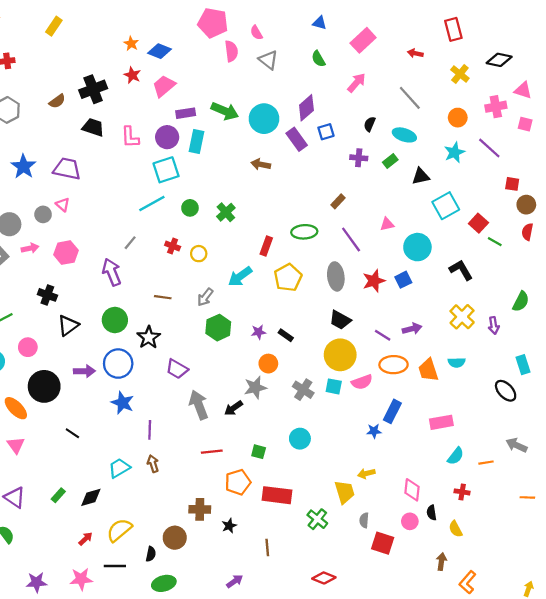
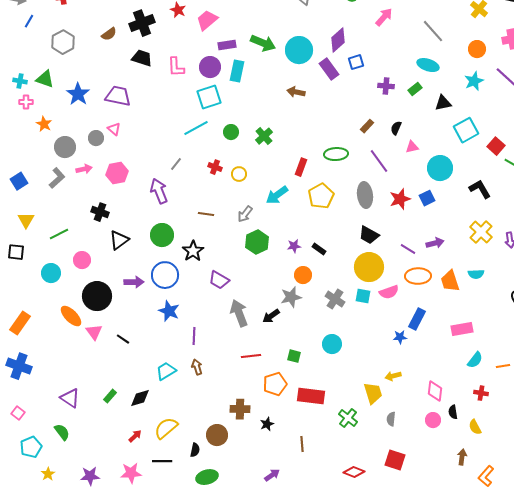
black semicircle: (370, 124) -> (396, 128), moved
pink triangle: (16, 445) -> (94, 332), moved
red square: (383, 543) -> (395, 460), moved

